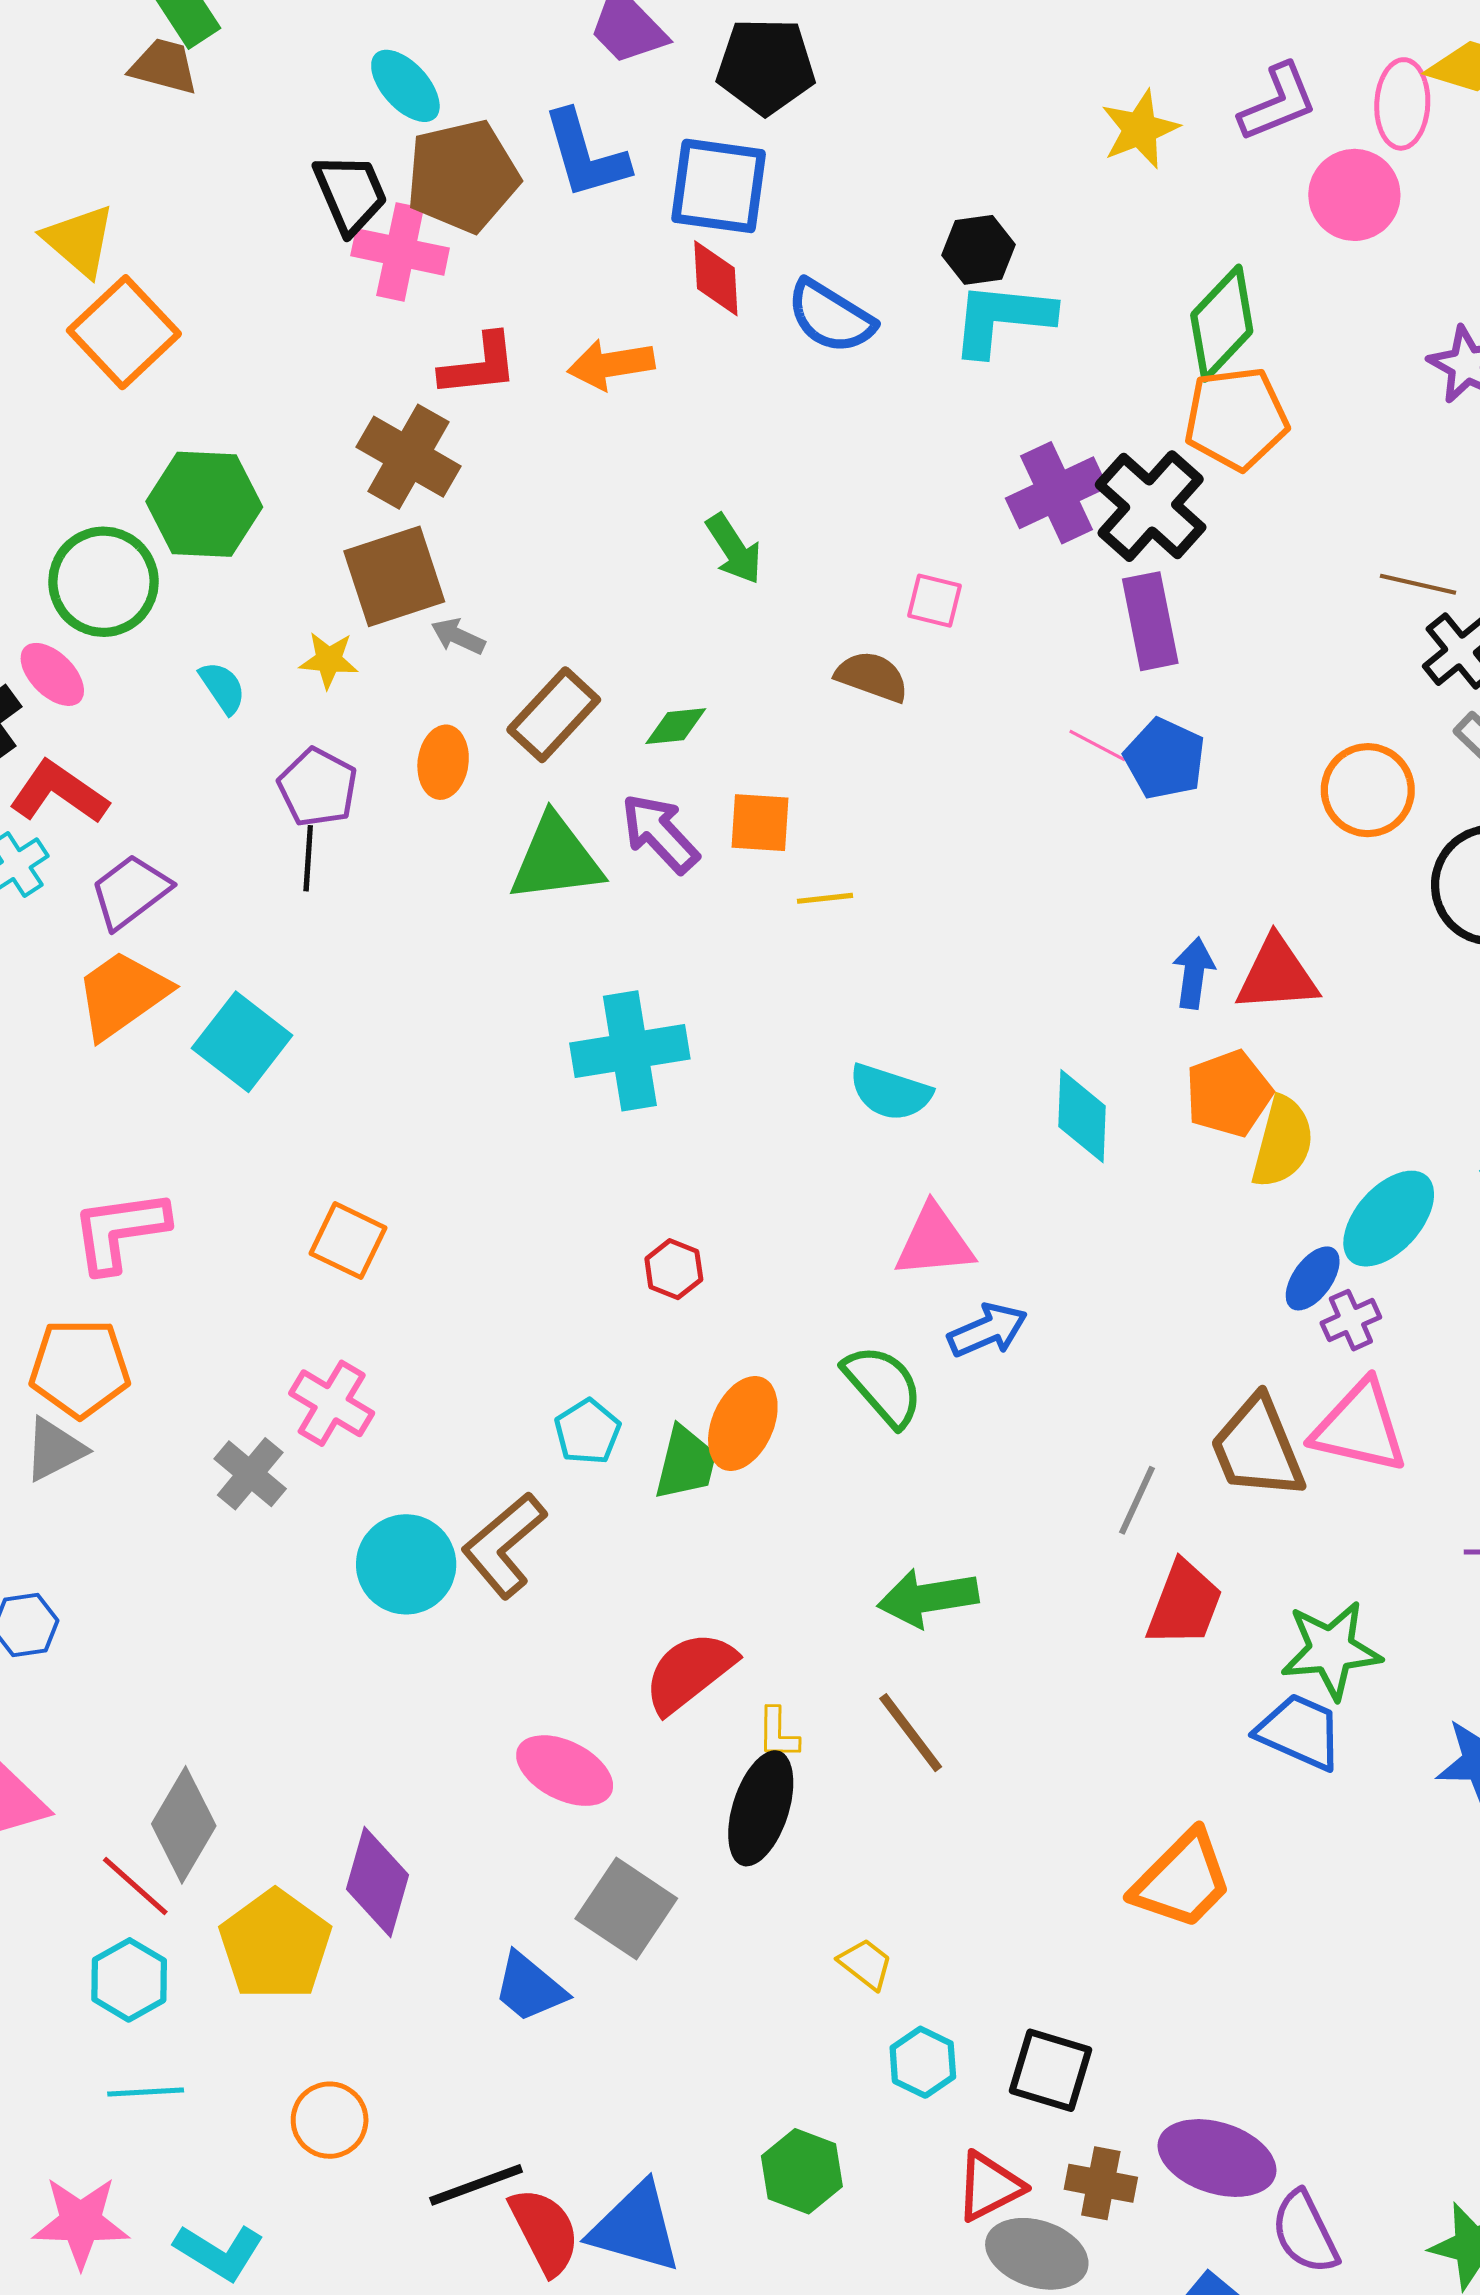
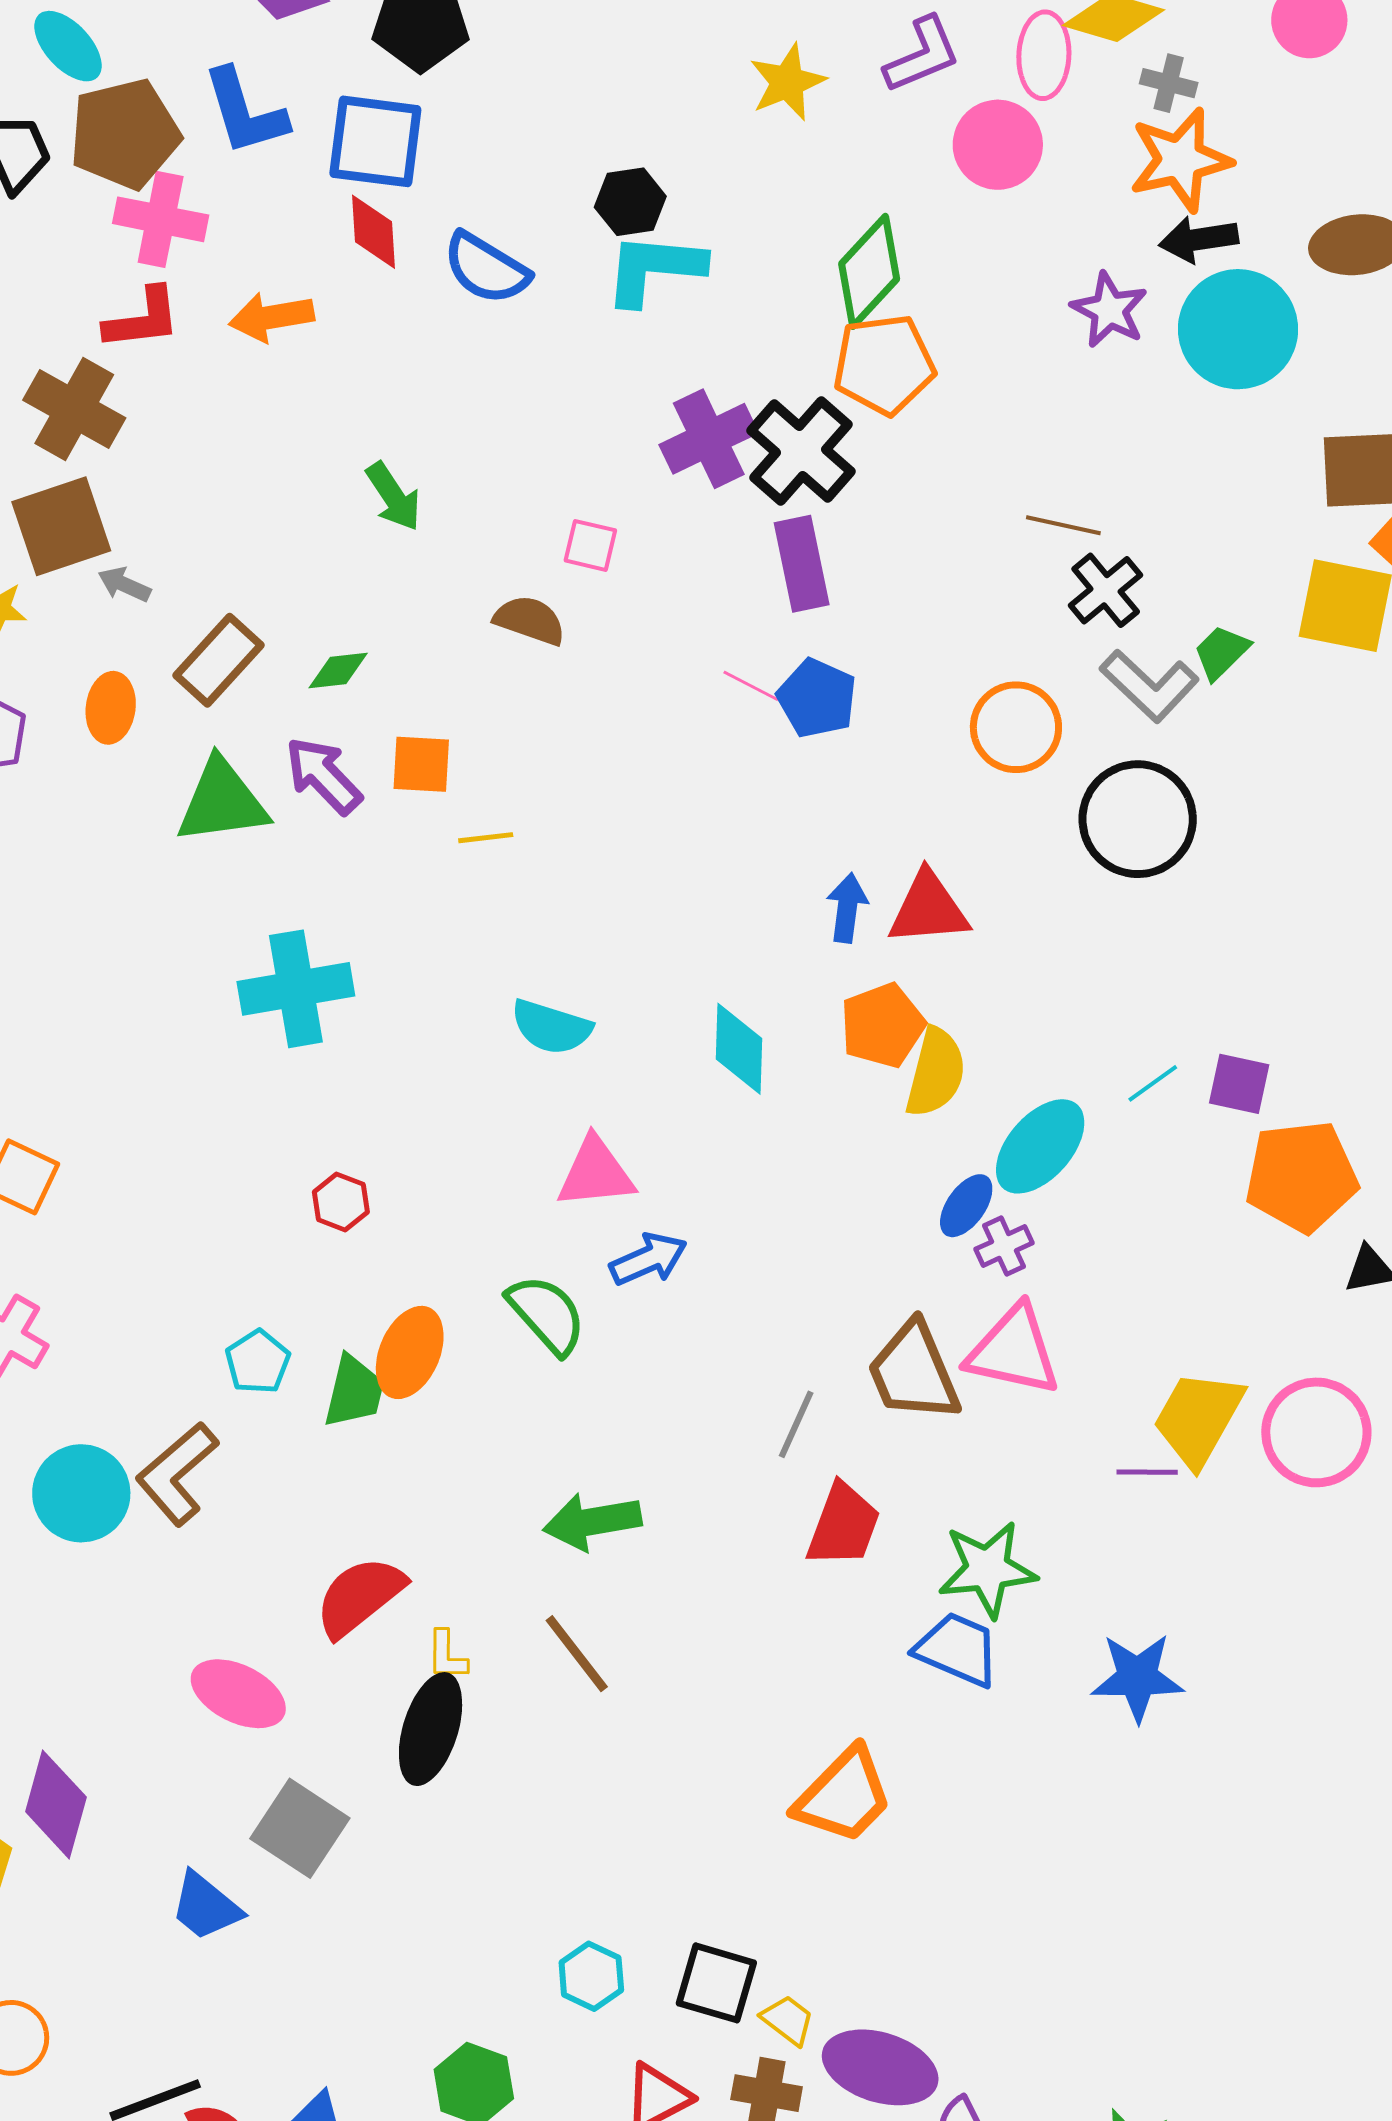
pink cross: (400, 252) -> (161, 219), moved
yellow trapezoid: (866, 1964) -> (788, 2020), moved

